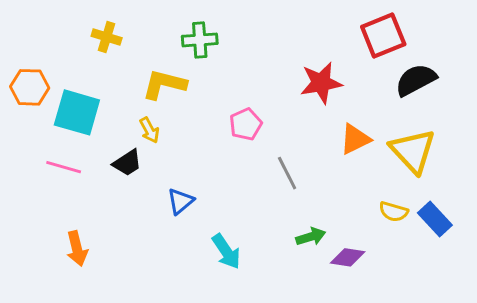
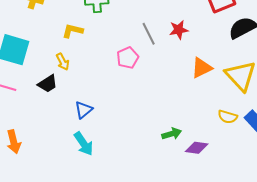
red star: (321, 83) -> (179, 30), size x0.7
yellow L-shape: (164, 84) -> (73, 31), size x0.7
gray line: (287, 173) -> (149, 34), moved
cyan arrow: (226, 252) -> (84, 144), moved

